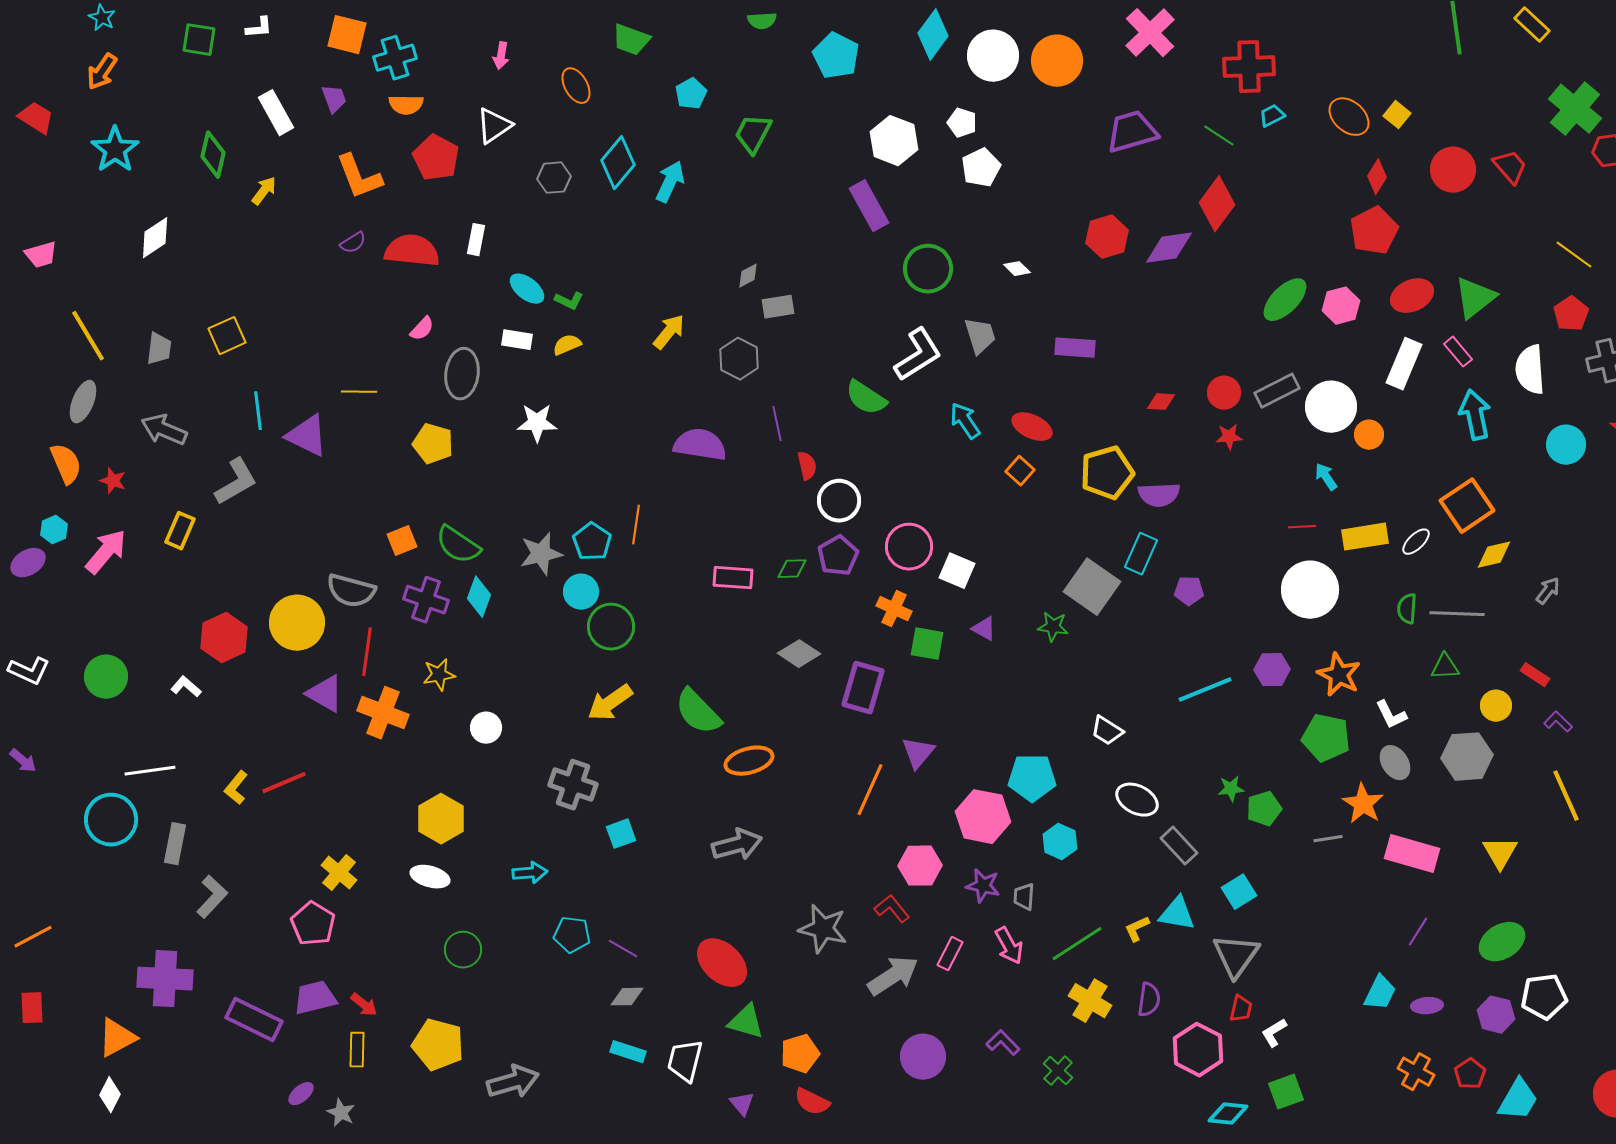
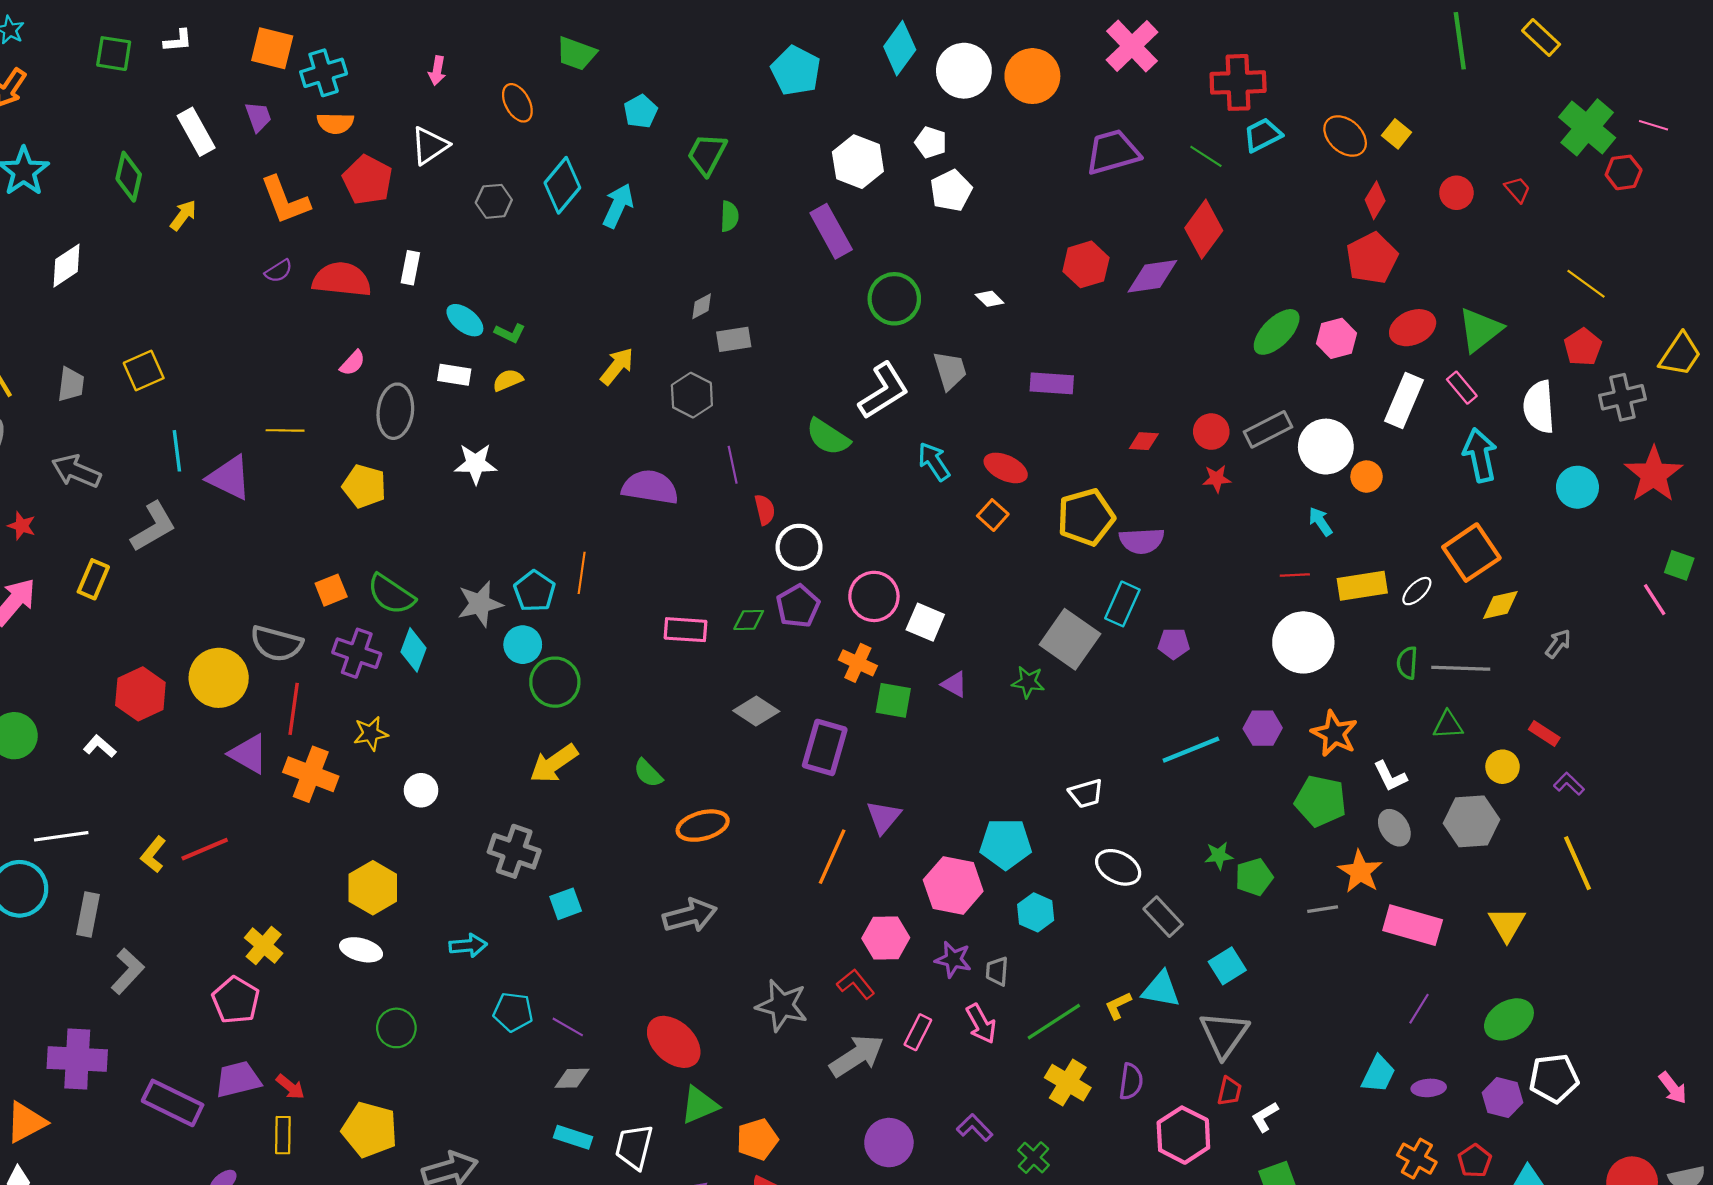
green semicircle: (762, 21) -> (729, 216), moved, turned -84
cyan trapezoid: (1272, 116) -> (1263, 135), size x1.4
red trapezoid: (1510, 167) -> (1518, 190), size x0.7
red circle: (1453, 170) -> (1456, 193), size x0.7
green semicircle: (698, 712) -> (648, 773), size x0.6
white trapezoid: (1107, 731) -> (1086, 793), turned -48
green triangle: (746, 1022) -> (699, 1105), turned -39

